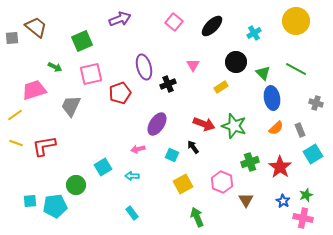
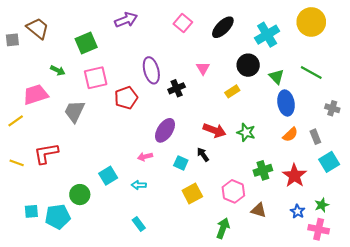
cyan cross: (254, 33) -> (267, 35), size x1.6
green star: (234, 126) -> (246, 132), size x0.7
yellow line: (16, 143) -> (17, 163), moved
brown triangle: (246, 200) -> (259, 210), turned -42
green arrow: (197, 217) -> (223, 228), moved, turned 42

